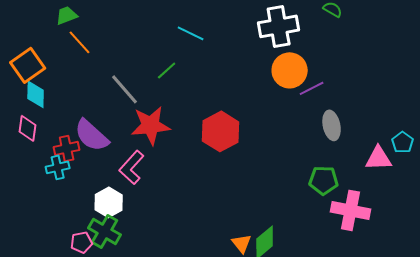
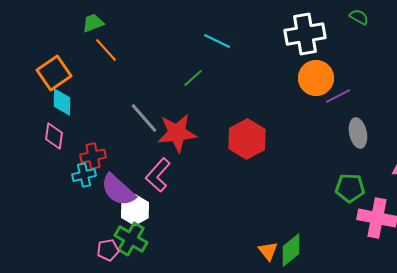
gray line: (125, 89) -> (144, 118), moved
purple semicircle: (92, 135) -> (118, 190), moved

